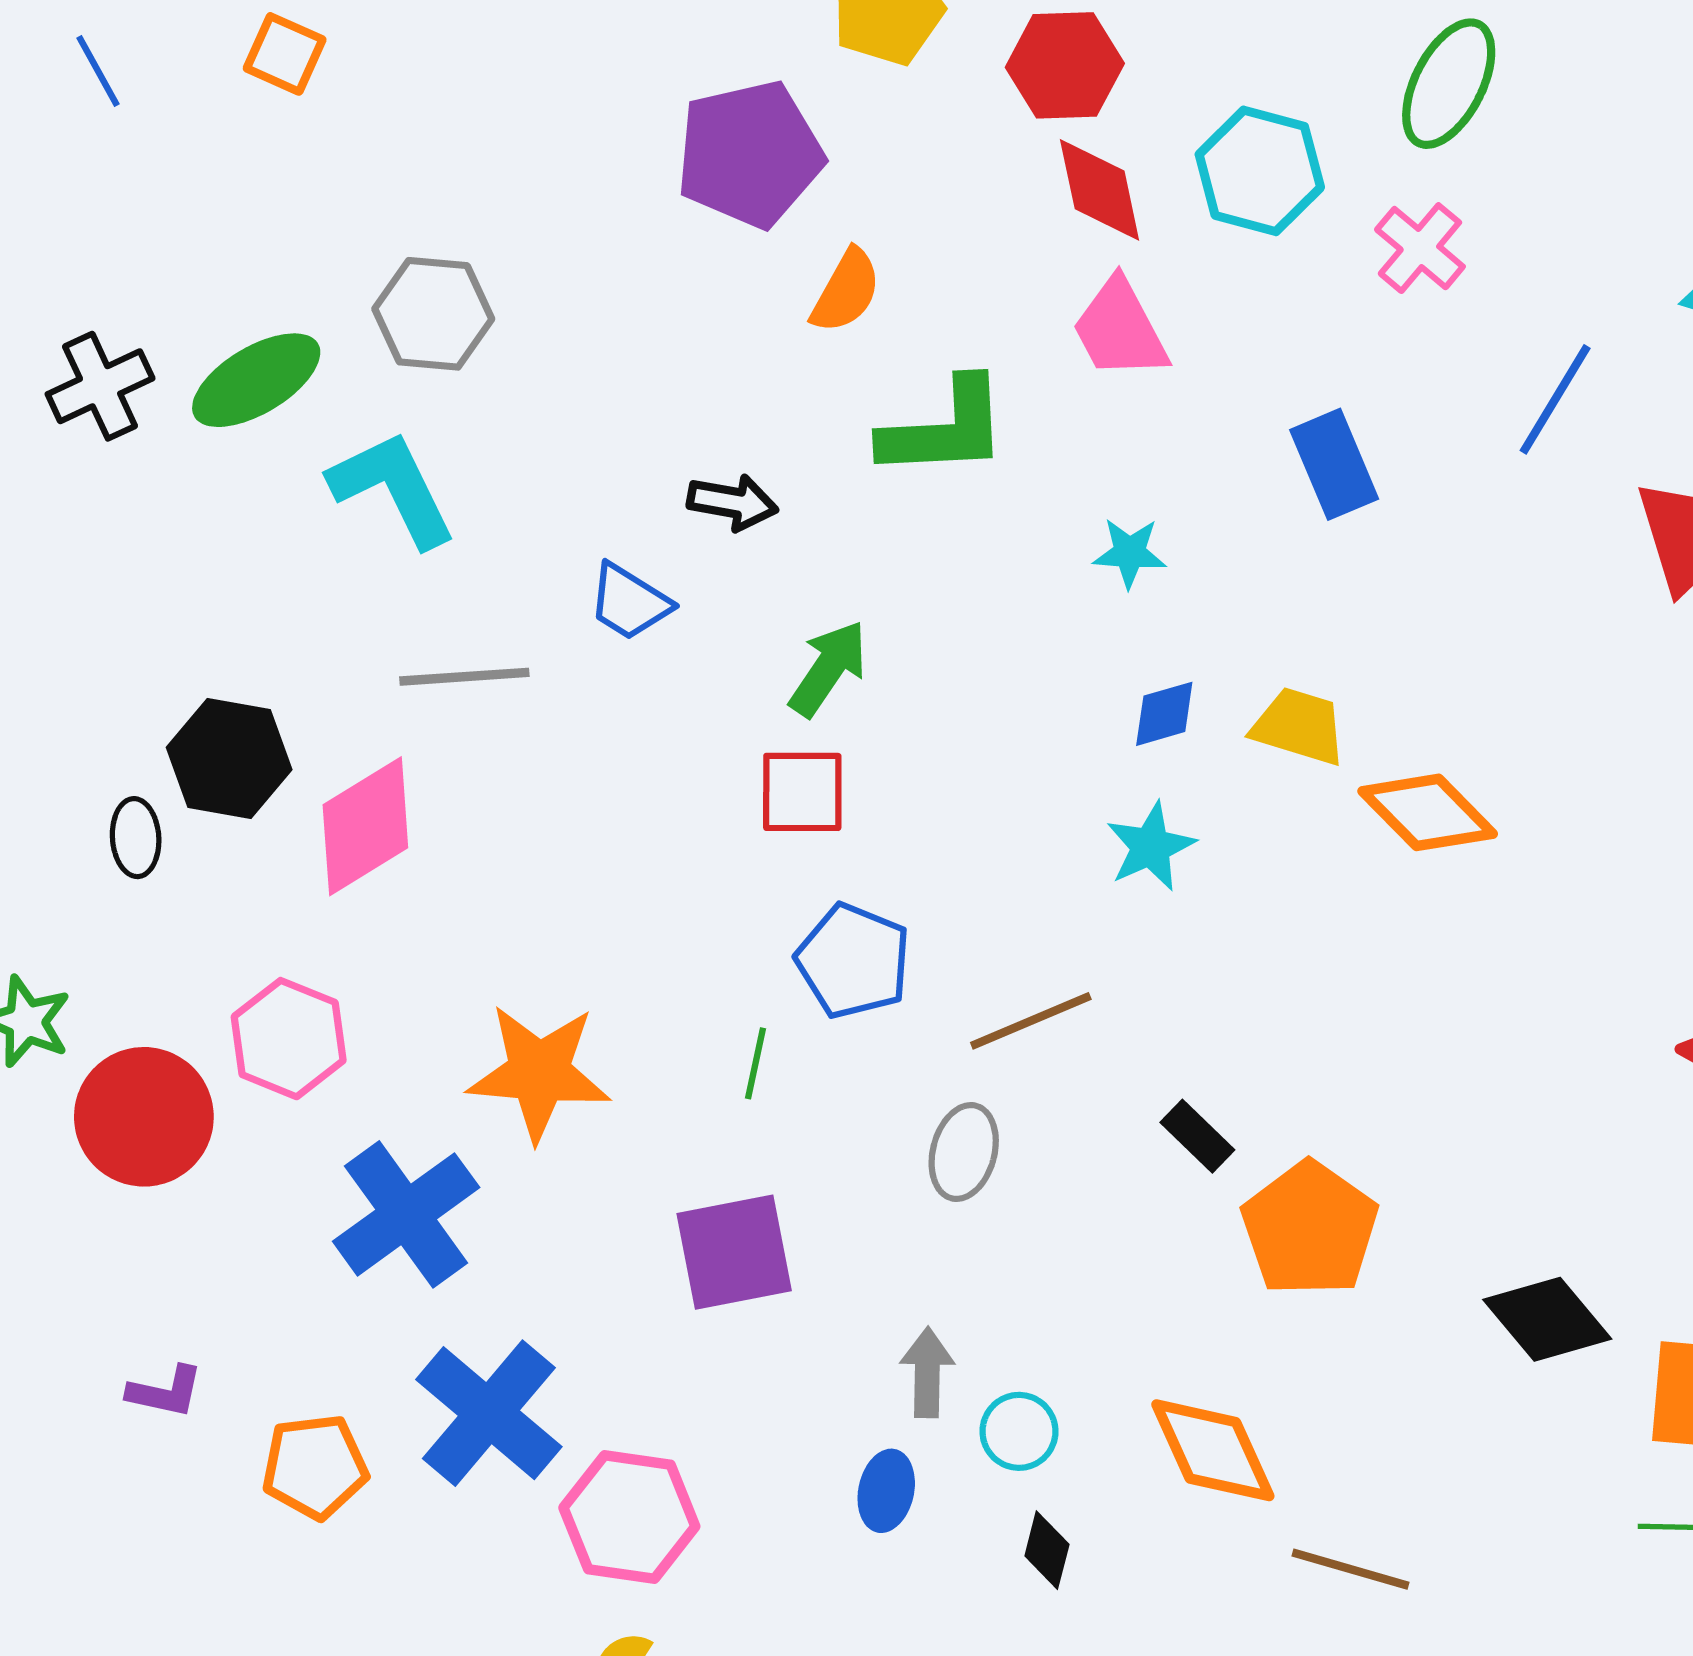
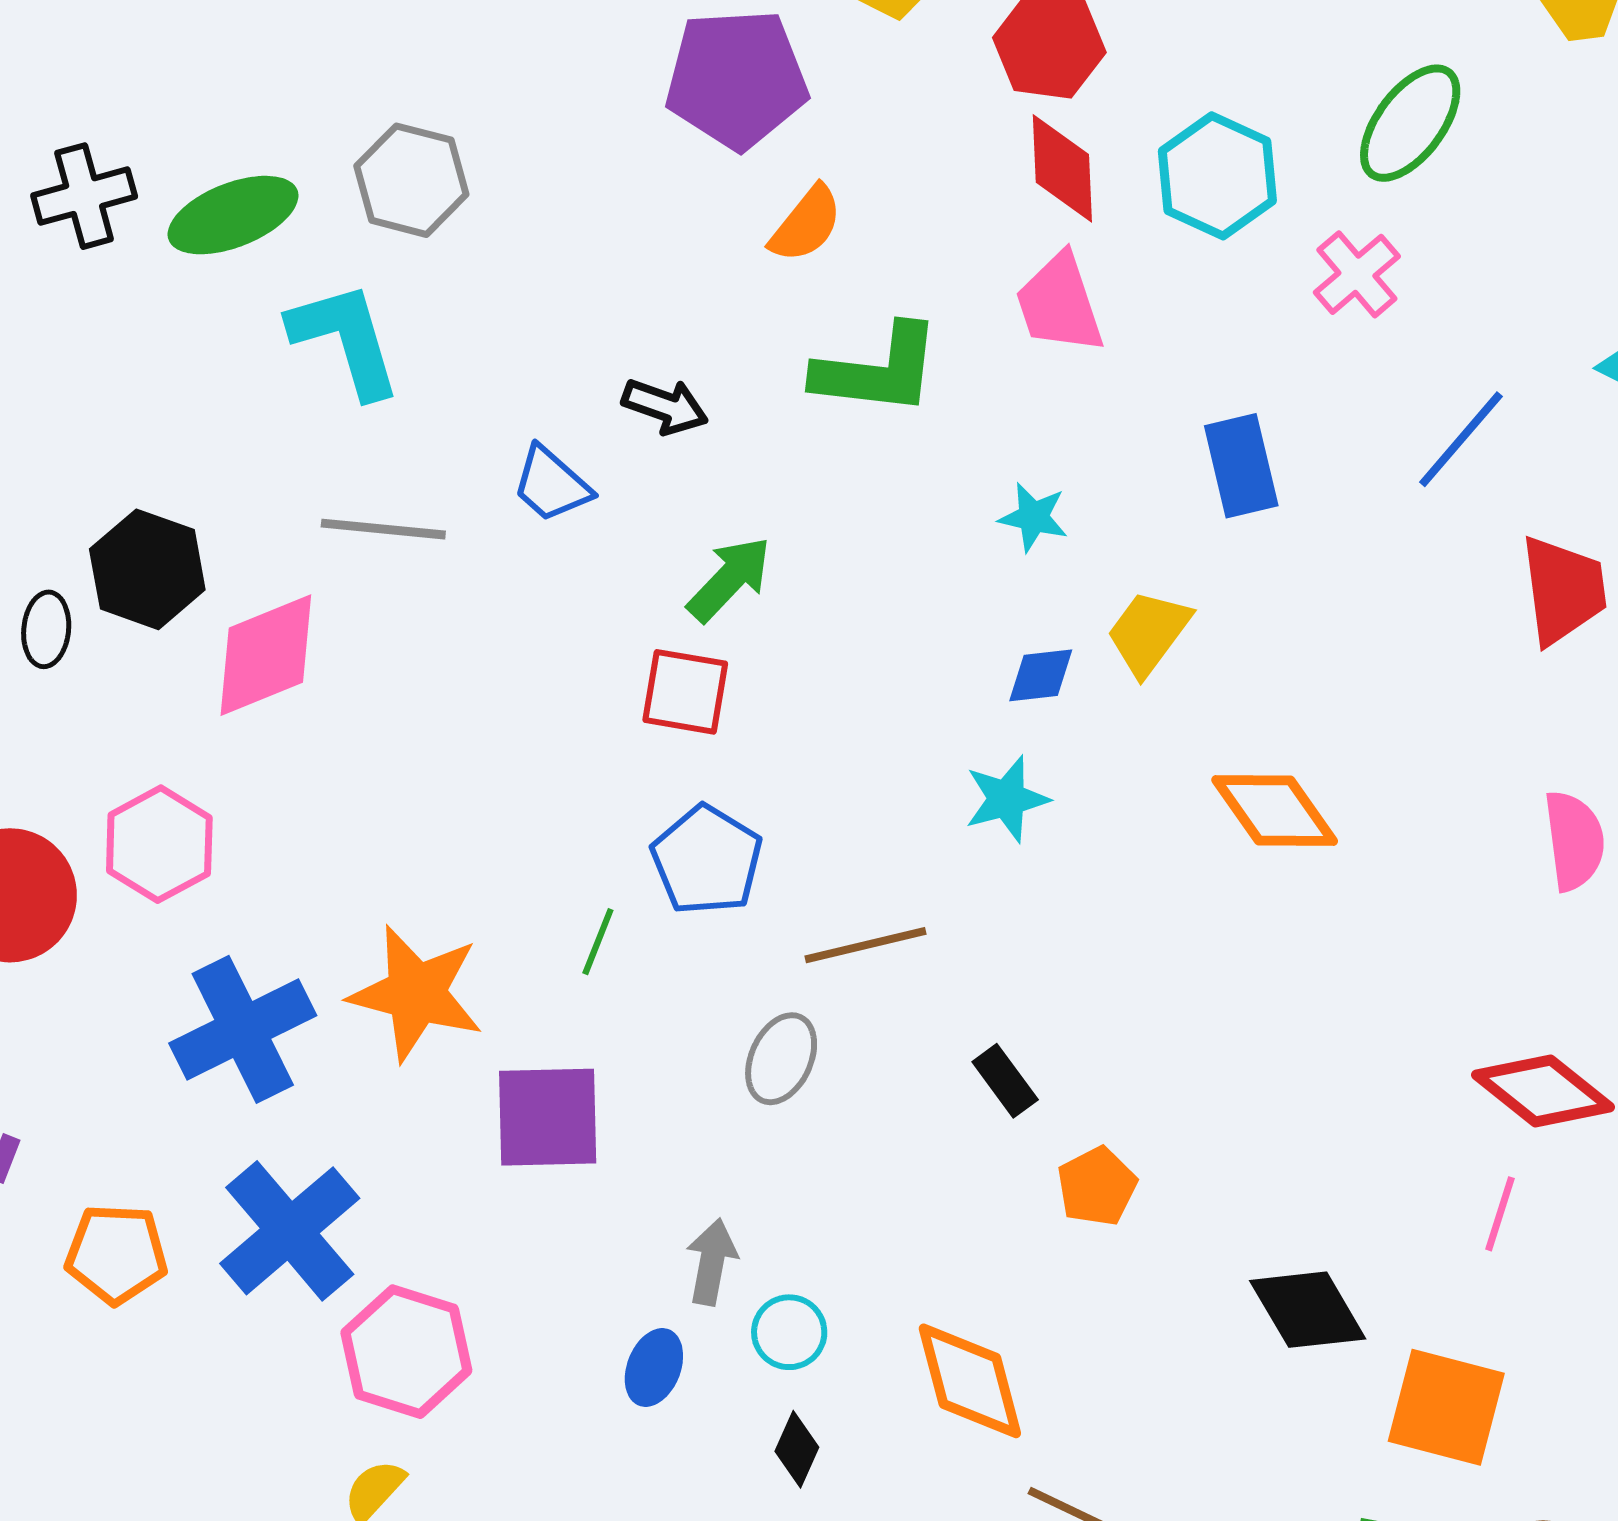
yellow trapezoid: (1299, 726) -> (1148, 633), moved, turned -80
orange star: (539, 1072) -> (416, 993), moved
orange pentagon: (1310, 1229) -> (1097, 1186), size x0.6

